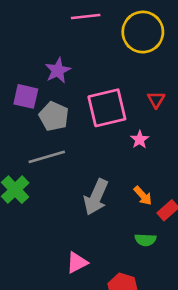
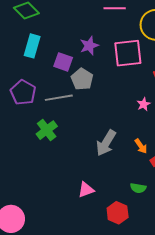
pink square: (107, 108) -> (128, 53), moved
gray line: (47, 157) -> (59, 98), moved
green semicircle: (145, 240) -> (138, 188), moved

